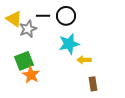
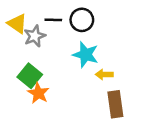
cyan star: (69, 44) -> (86, 55), turned 30
green square: (24, 61) -> (30, 76), turned -30
brown rectangle: (93, 84) -> (115, 104), size x1.5

